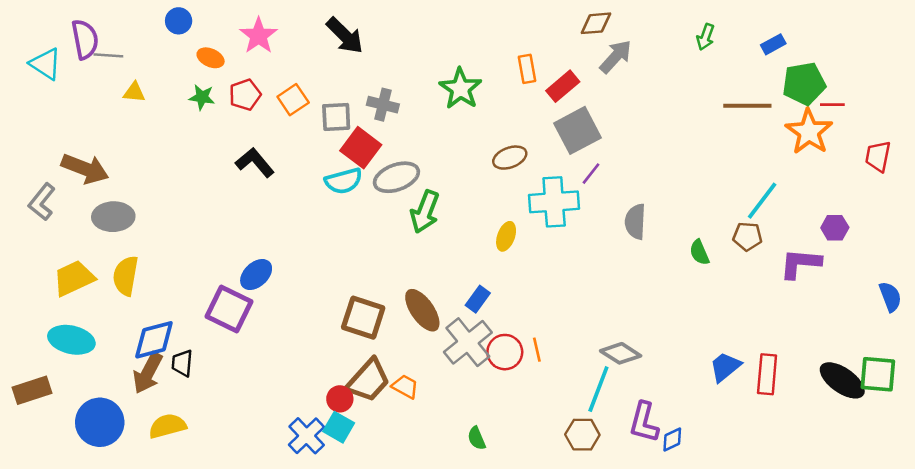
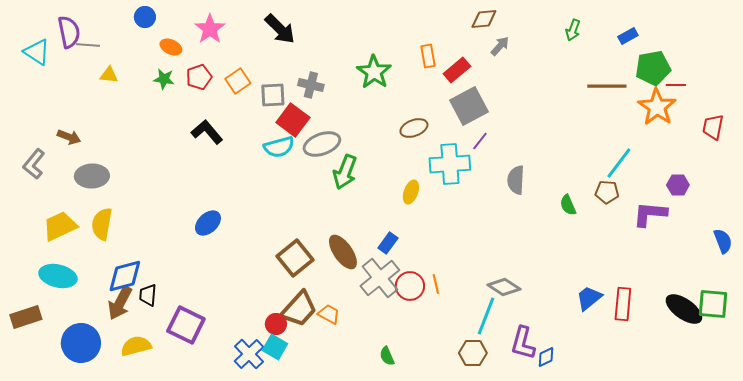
gray arrow: (616, 57) -> (500, 46), size x0.7
brown arrow: (85, 169) -> (69, 137), size x0.6
purple square: (229, 309) -> (186, 325), moved
brown square: (363, 318) -> (295, 258), turned 33

